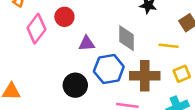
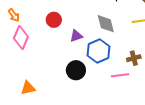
pink diamond: (36, 29) -> (21, 37), moved
brown cross: (145, 76) -> (134, 58), moved, size x0.6

